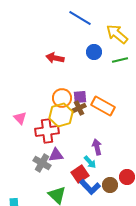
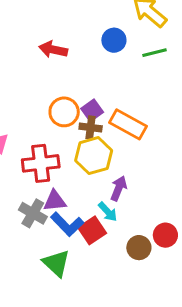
purple square: (80, 97) -> (92, 110), turned -32
brown cross: (79, 108) -> (91, 128), turned 32
yellow hexagon: (61, 115) -> (94, 156), moved
purple arrow: (97, 147) -> (119, 188), turned 35
blue L-shape: (90, 187) -> (67, 224), moved

